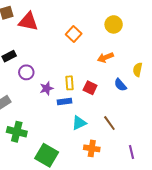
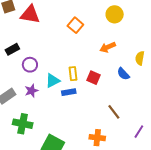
purple star: (47, 88) -> (31, 91), moved
cyan triangle: (79, 123) -> (53, 81), moved
purple line: (132, 152) -> (139, 132), moved, turned 48

